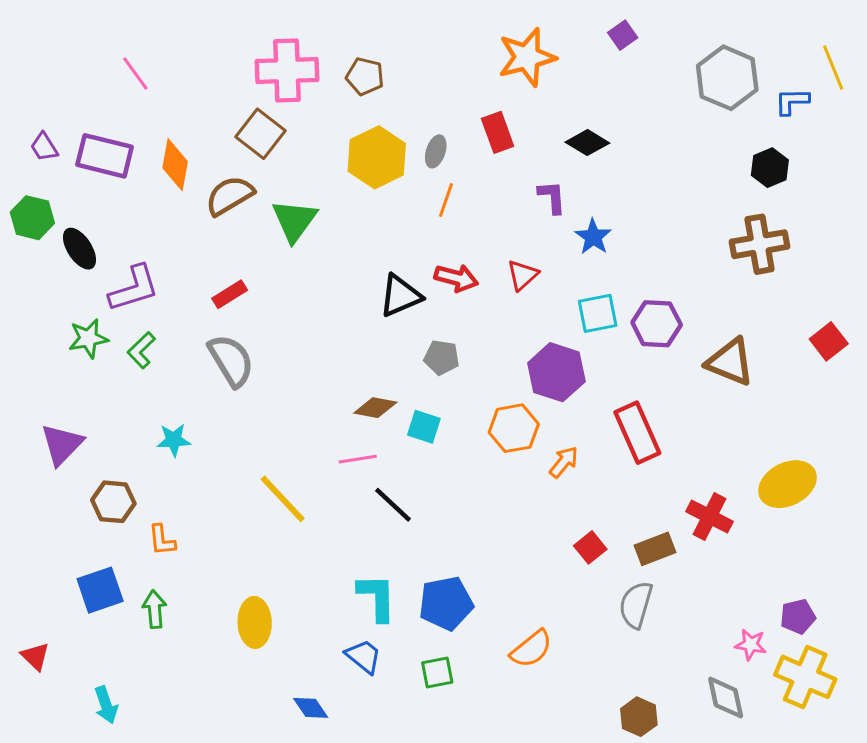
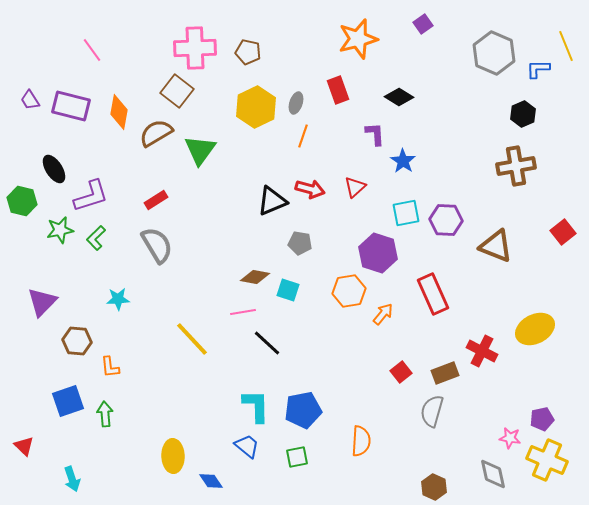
green hexagon: (32, 218) -> (22, 201), moved
yellow ellipse: (255, 622) -> (173, 456), moved
orange semicircle: (531, 649) -> (361, 441), turned -48

